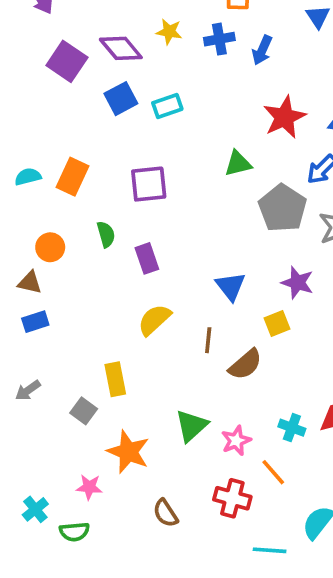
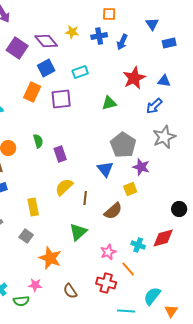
cyan rectangle: (167, 106) -> (80, 72), moved
orange rectangle: (73, 177) -> (32, 92), moved
purple square: (149, 184) -> (61, 99), moved
gray pentagon: (283, 208) -> (123, 145), moved
brown line: (208, 340) -> (85, 198), moved
yellow rectangle: (115, 379) -> (33, 207), moved
green triangle: (191, 426) -> (78, 232), moved
pink star: (89, 487) -> (35, 285), moved

